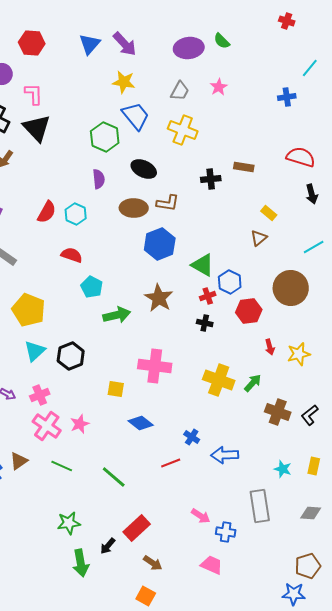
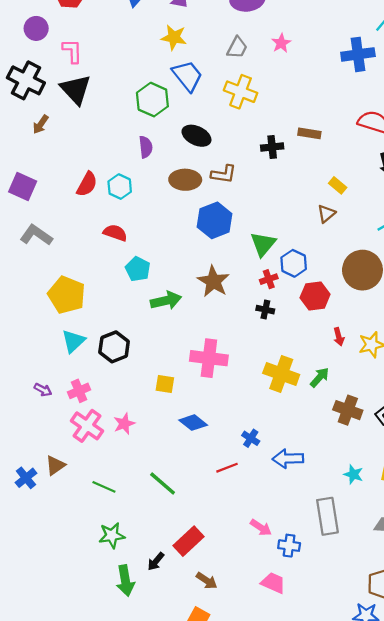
blue cross: (287, 97) -> (358, 54), size x1.6
green triangle: (203, 265) -> (263, 244), turned 40
green line: (62, 466) -> (104, 487), moved

